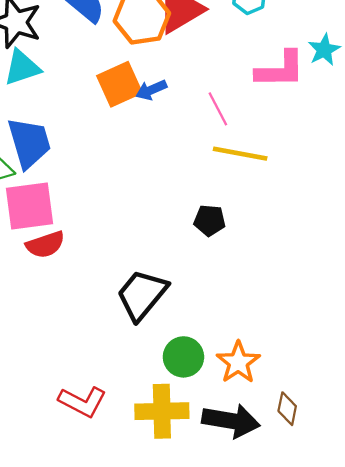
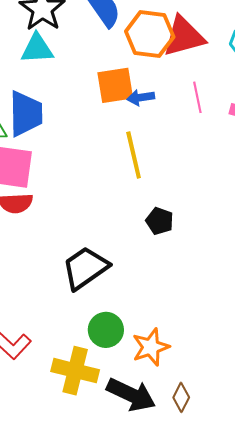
pink line: (218, 109) -> (197, 97), moved
yellow line: (240, 154) -> (134, 155), moved, turned 51

